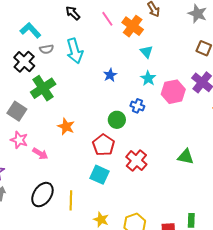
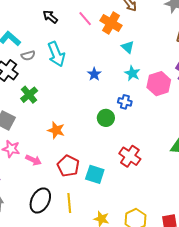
green cross: (43, 88) -> (29, 95), size x0.7
red pentagon: (104, 145) -> (68, 166), moved

